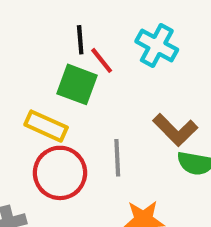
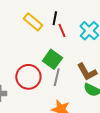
green square: (77, 84) -> (52, 59), moved
yellow rectangle: (46, 126) -> (33, 22), moved

